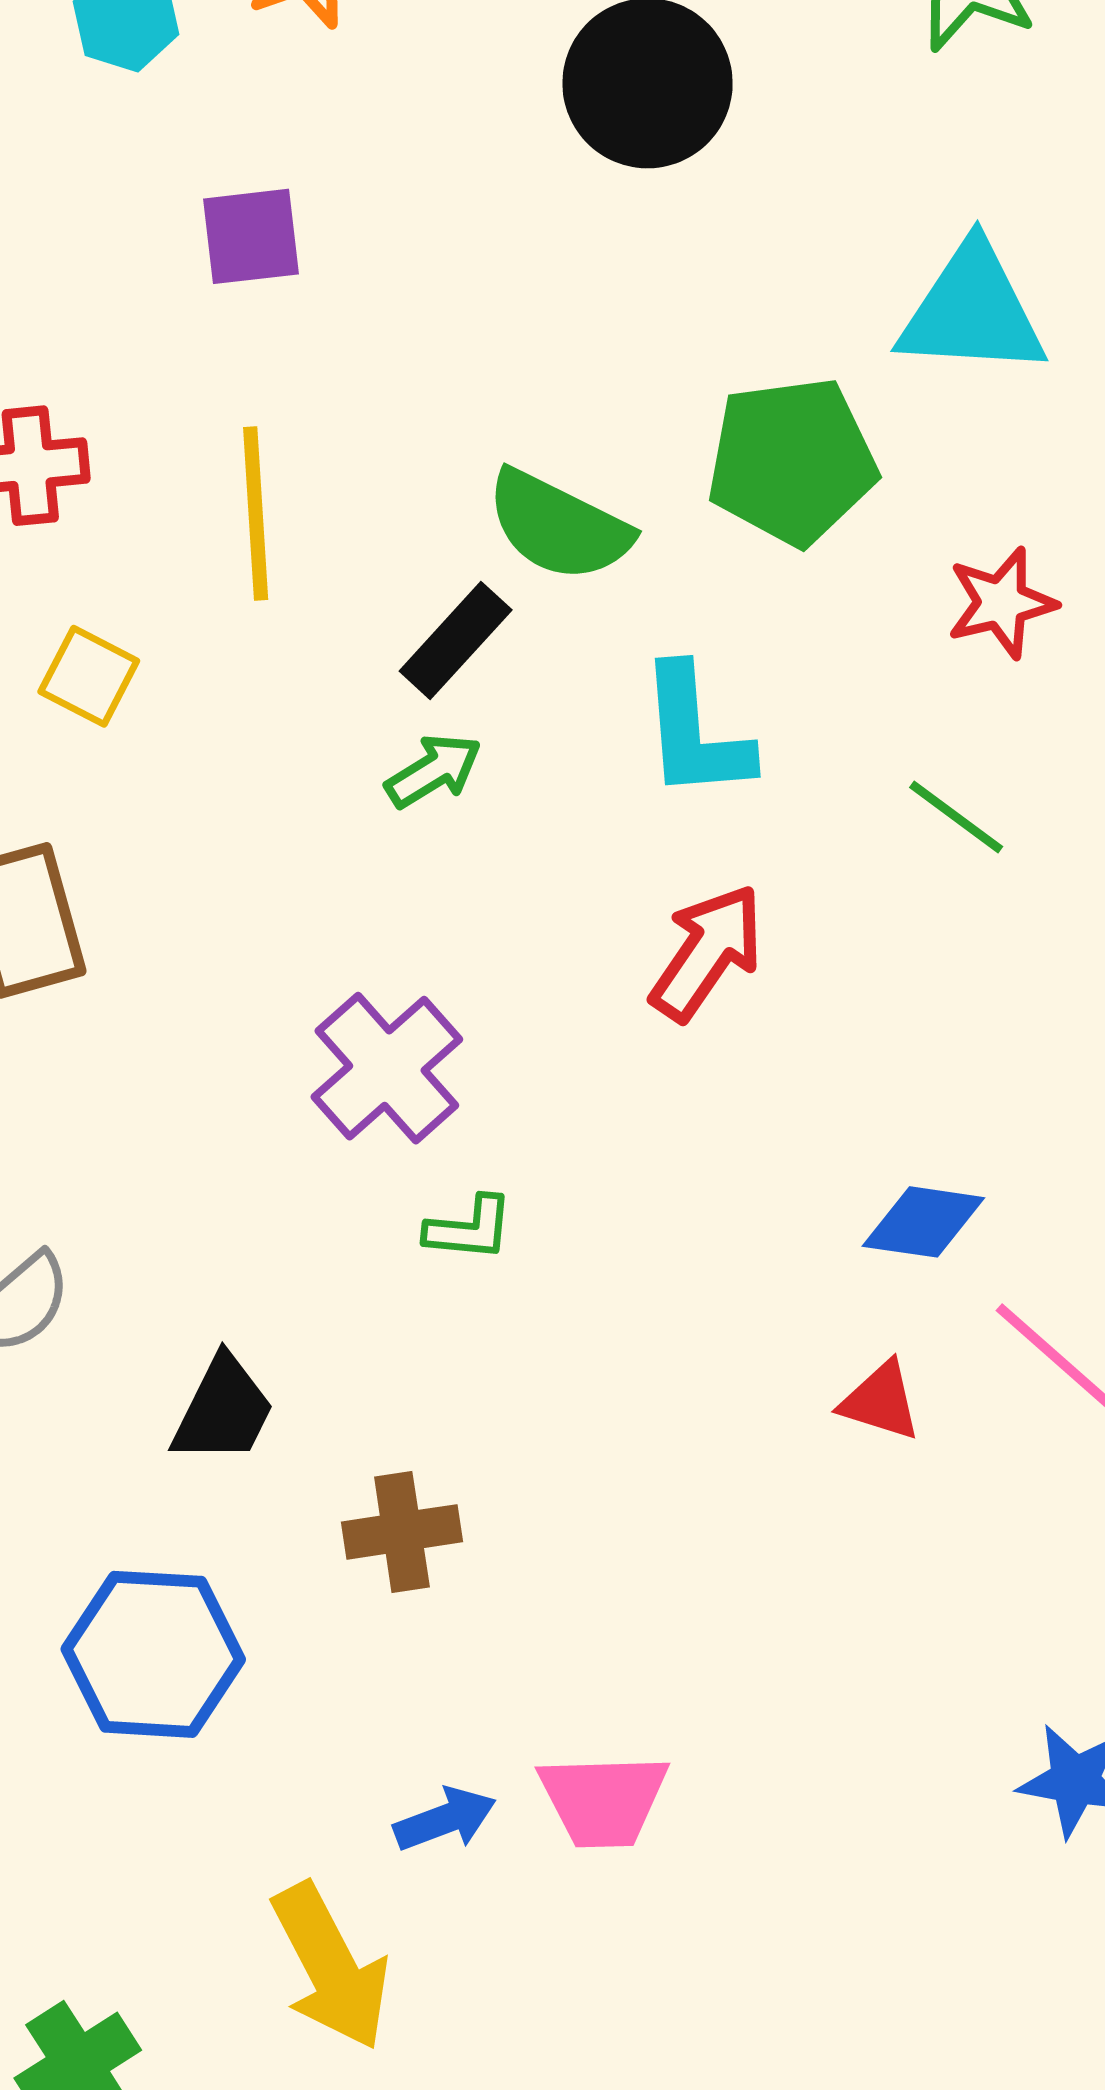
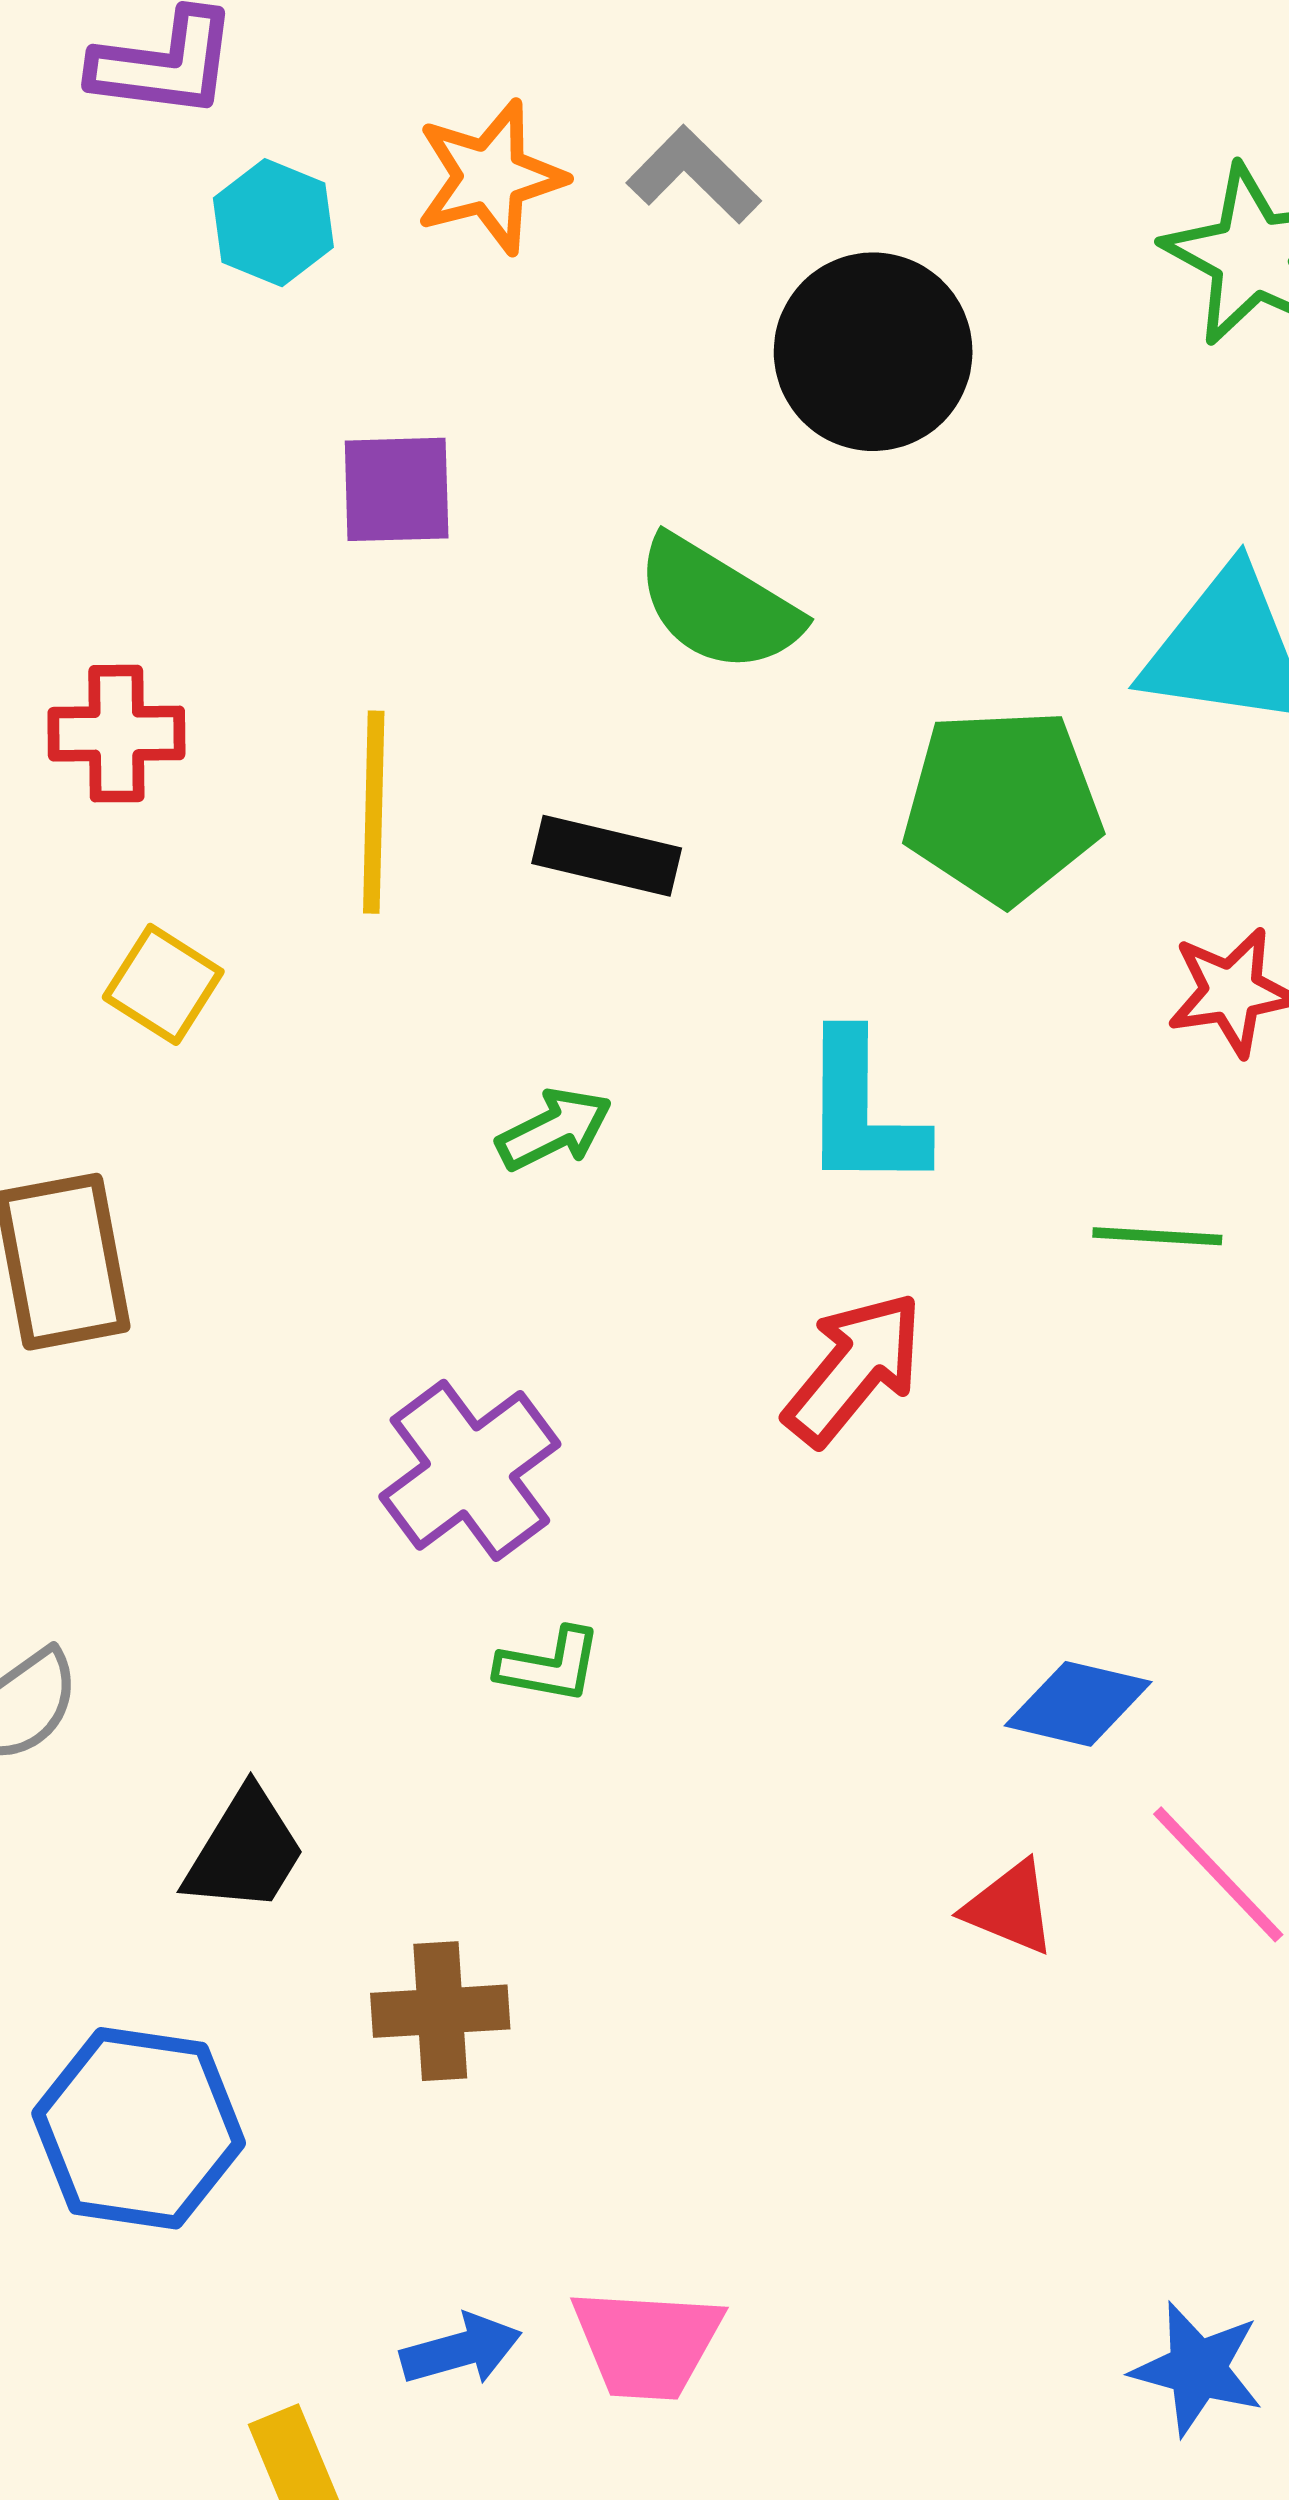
green semicircle: (558, 526) -> (718, 605), moved
black rectangle: (456, 641) -> (607, 856), moved, turned 56
green line: (956, 817) -> (1157, 1236), turned -38

